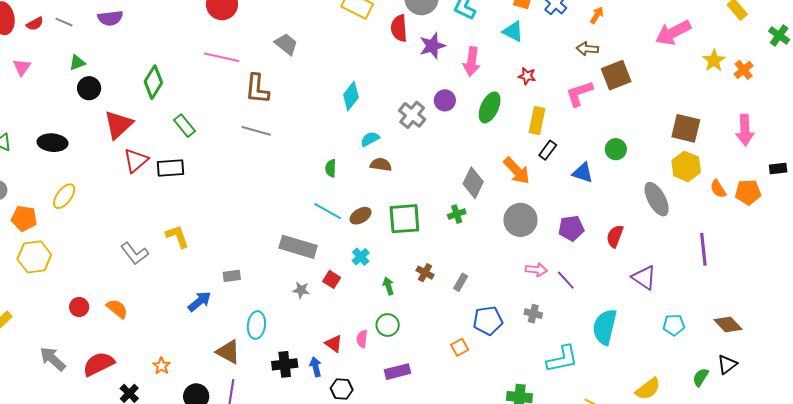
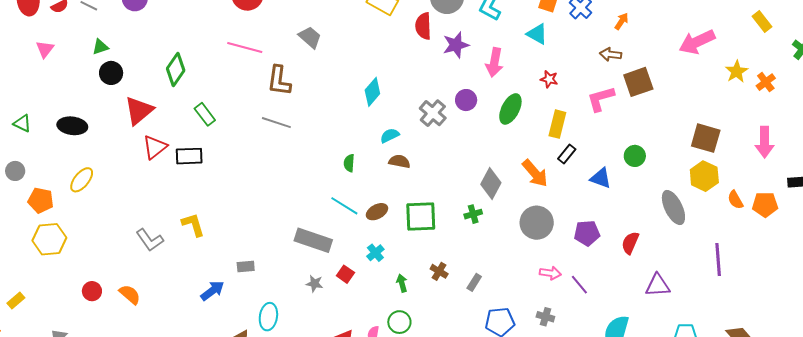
purple triangle: (644, 278) -> (658, 285), turned -40

